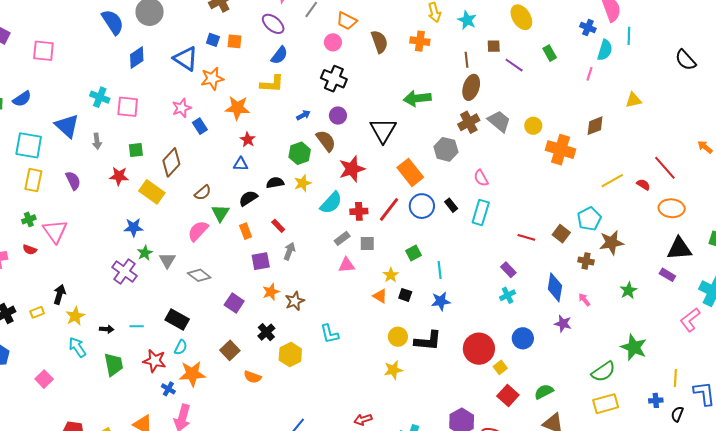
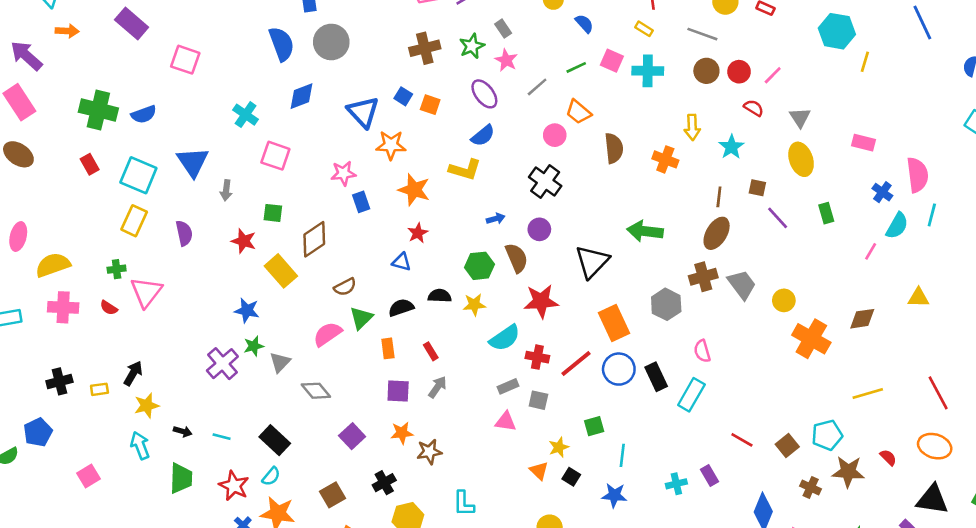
cyan cross: (100, 97) -> (246, 115), moved
red semicircle: (643, 185) -> (888, 457), moved
black rectangle: (451, 205) -> (656, 377), size x1.5
cyan cross: (508, 295) -> (676, 484), moved

